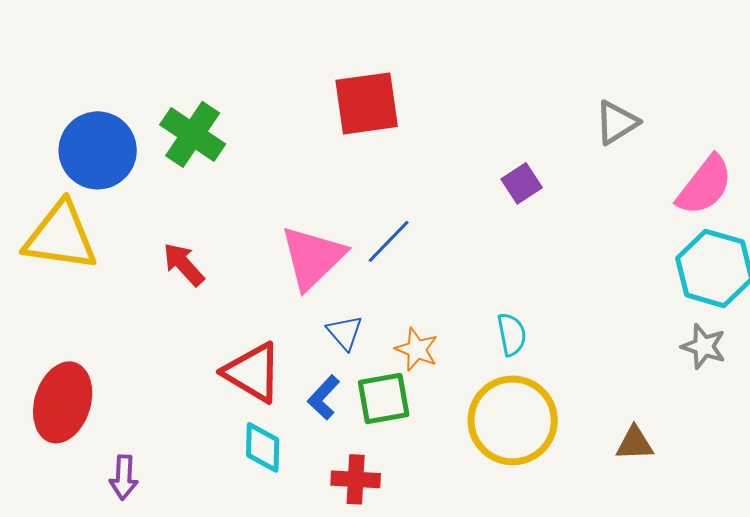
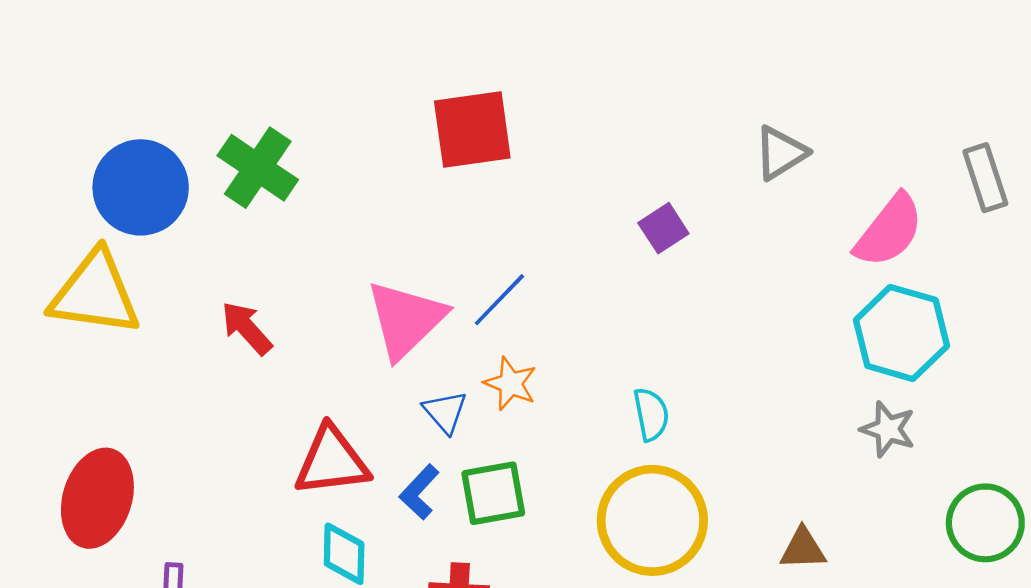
orange star: (417, 349) -> (511, 384), moved
red triangle: (253, 372) -> (332, 461), turned -38

